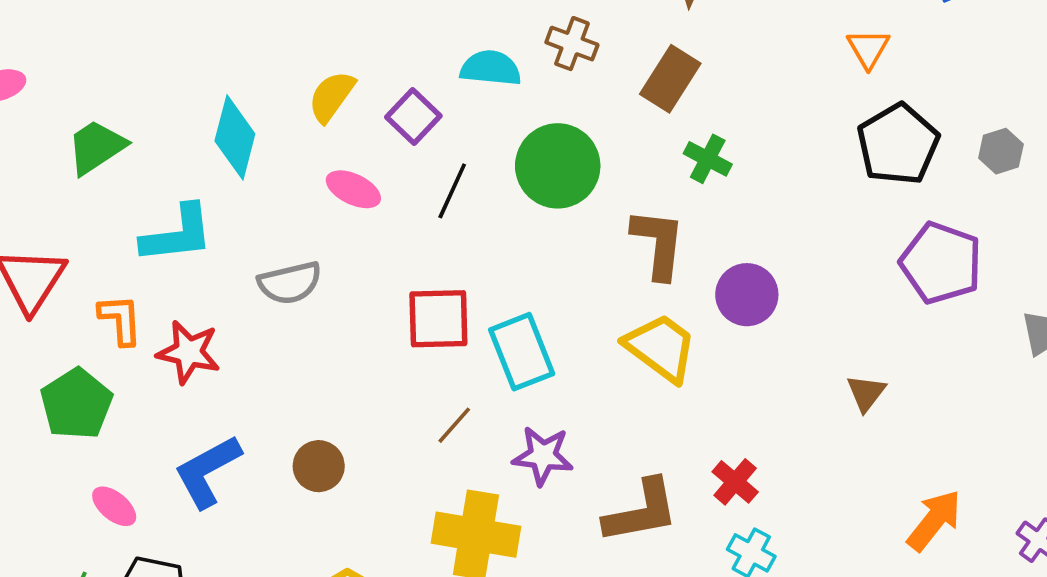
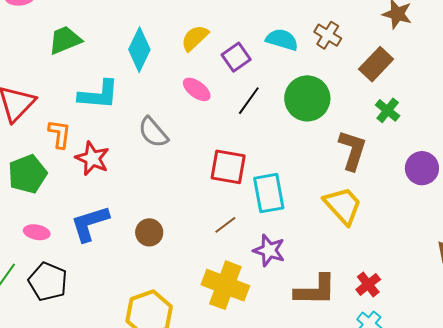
gray semicircle: (290, 283) -> (153, 132), turned 52
purple circle: (747, 295) -> (422, 168), moved
pink ellipse: (114, 506) -> (37, 232), turned -40

